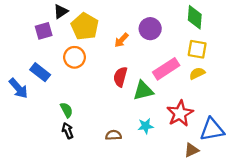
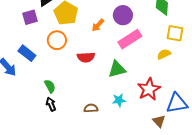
yellow square: (197, 49) -> (175, 33), moved
pink rectangle: (166, 69) -> (130, 39), moved
red semicircle: (120, 77) -> (86, 57), moved, turned -108
brown triangle: (191, 150) -> (159, 121), turned -48

